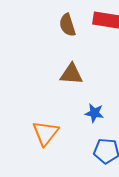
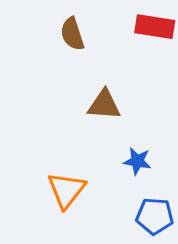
brown semicircle: (67, 25) -> (72, 34), moved

